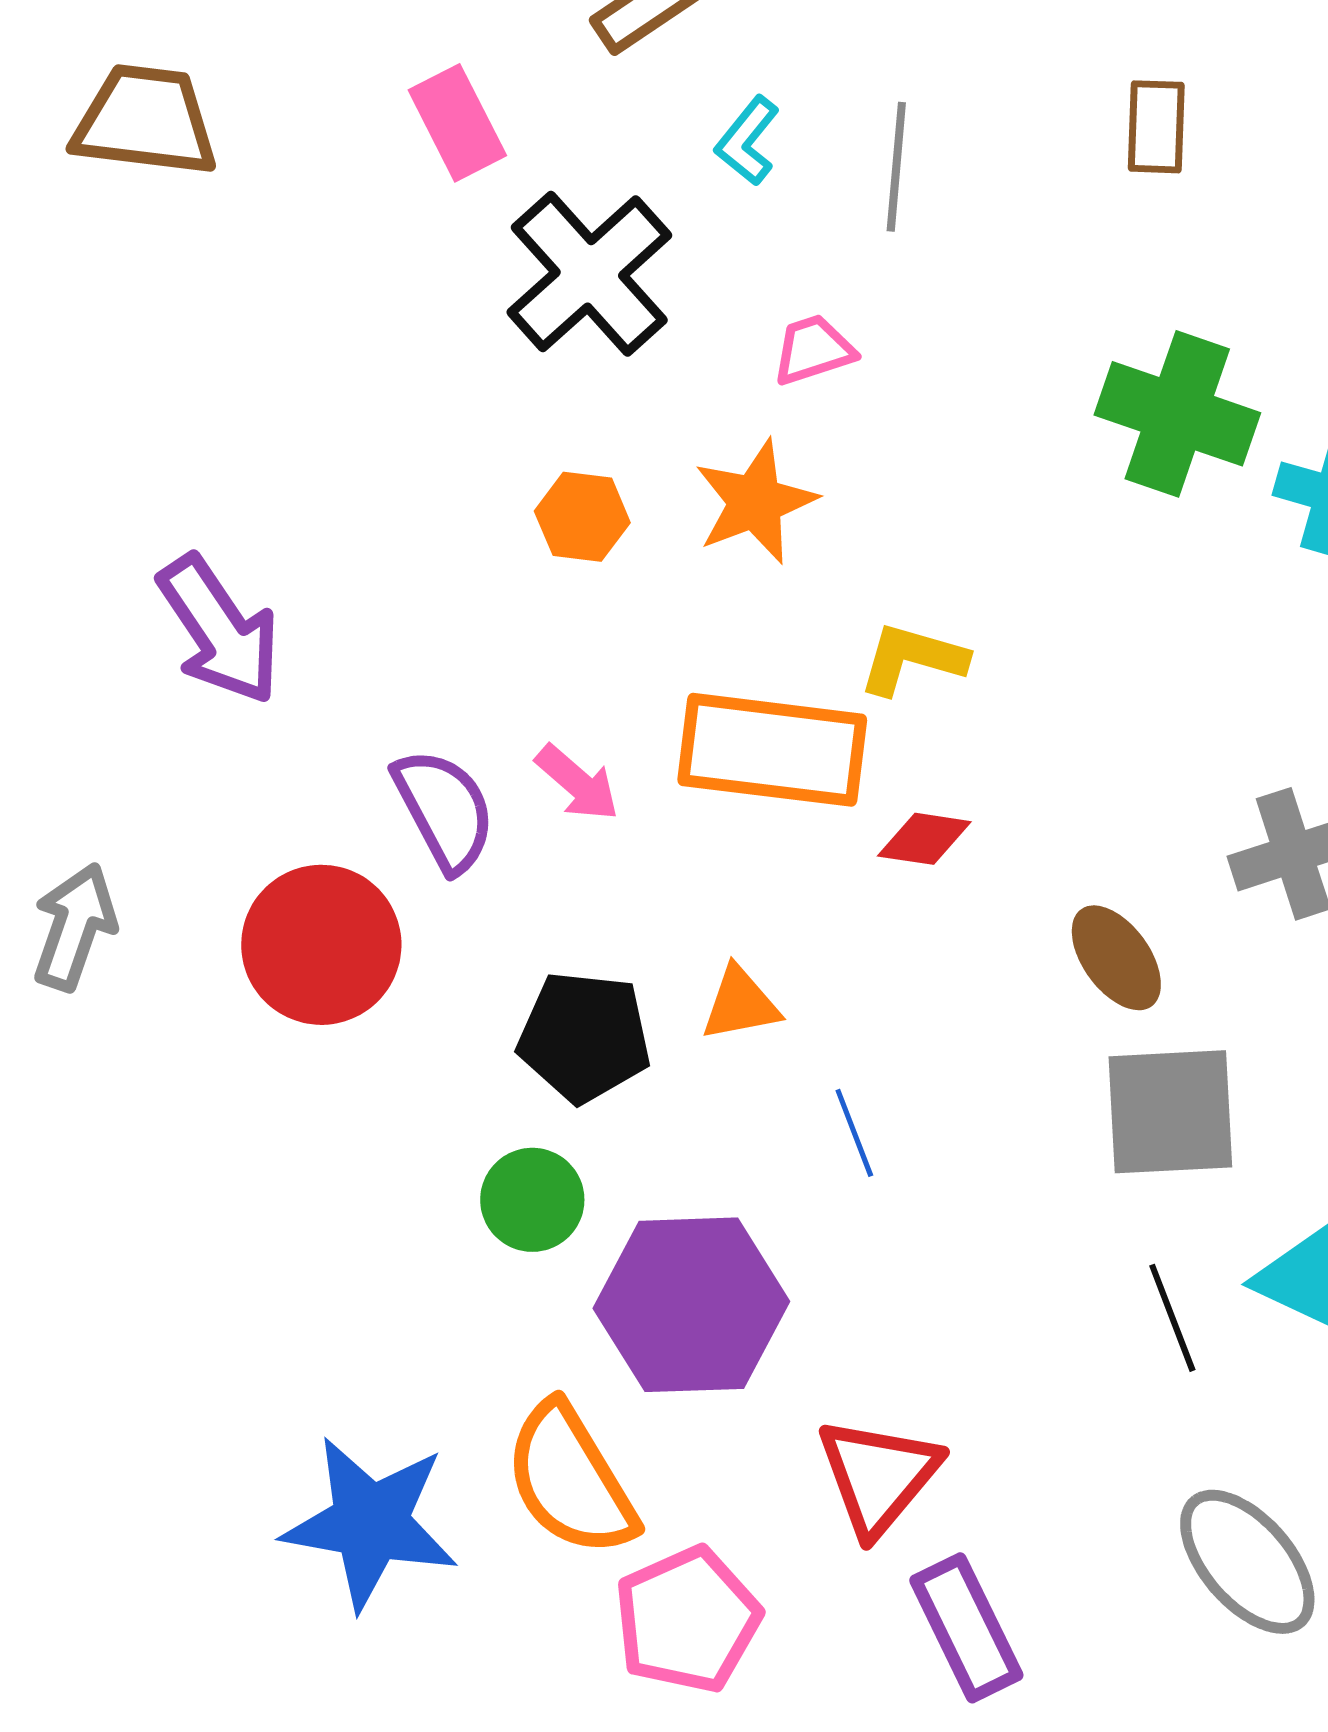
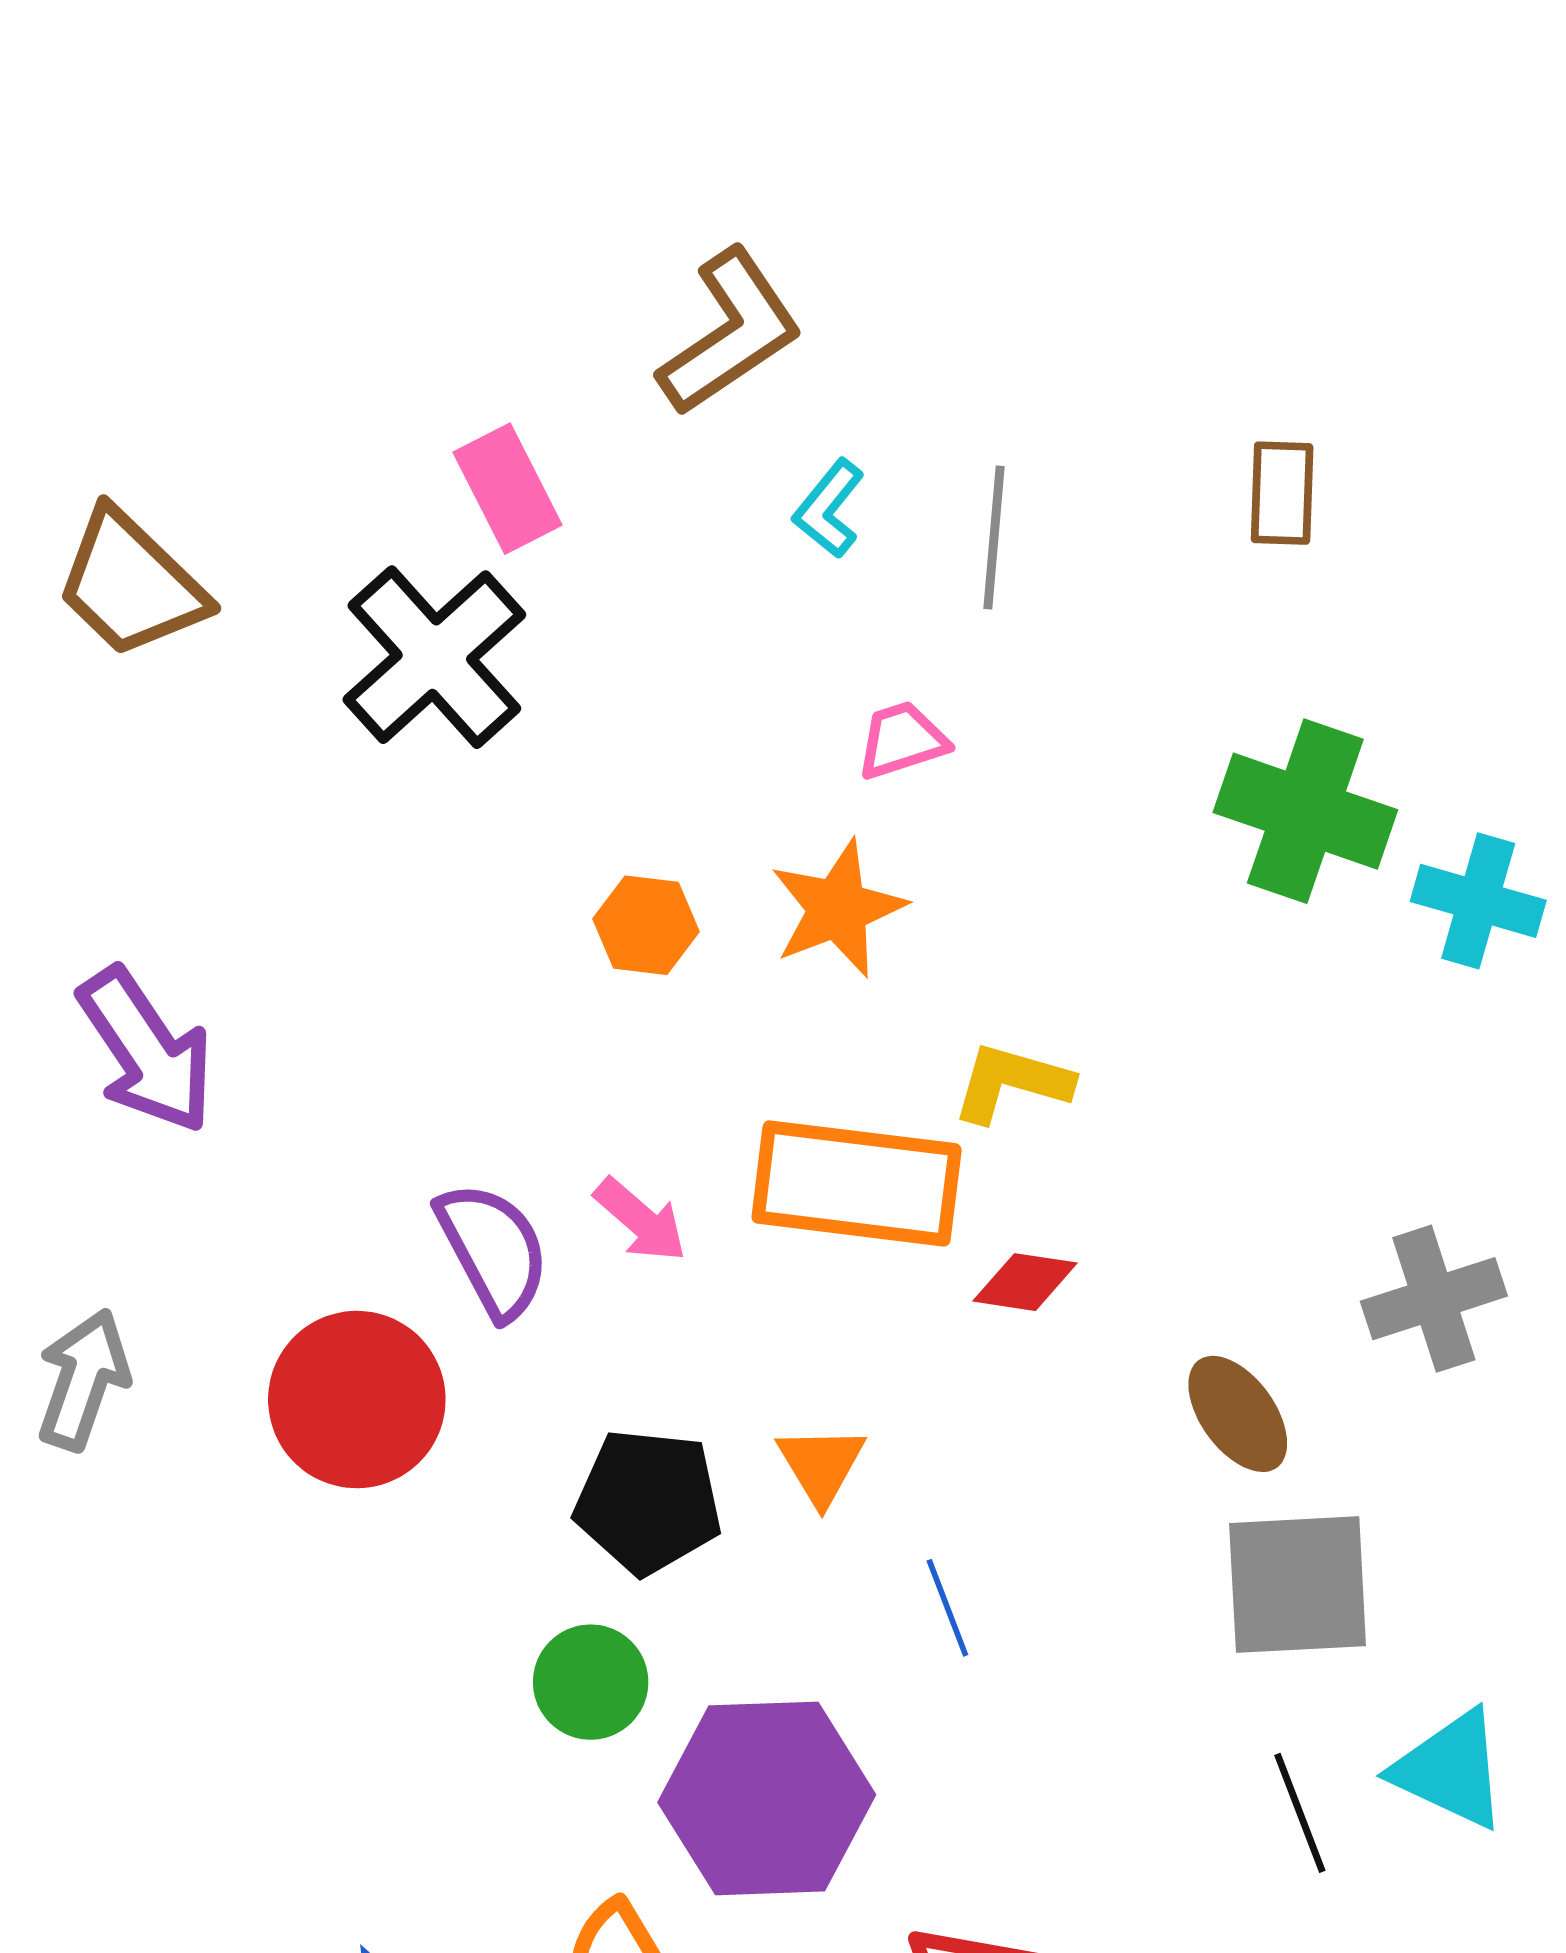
brown trapezoid: (145, 121) -> (131, 584), moved, turned -143
black cross: (589, 274) -> (434, 657), moved
purple arrow: (219, 630) -> (146, 1050), moved
orange triangle: (740, 1004) -> (821, 1465), turned -50

